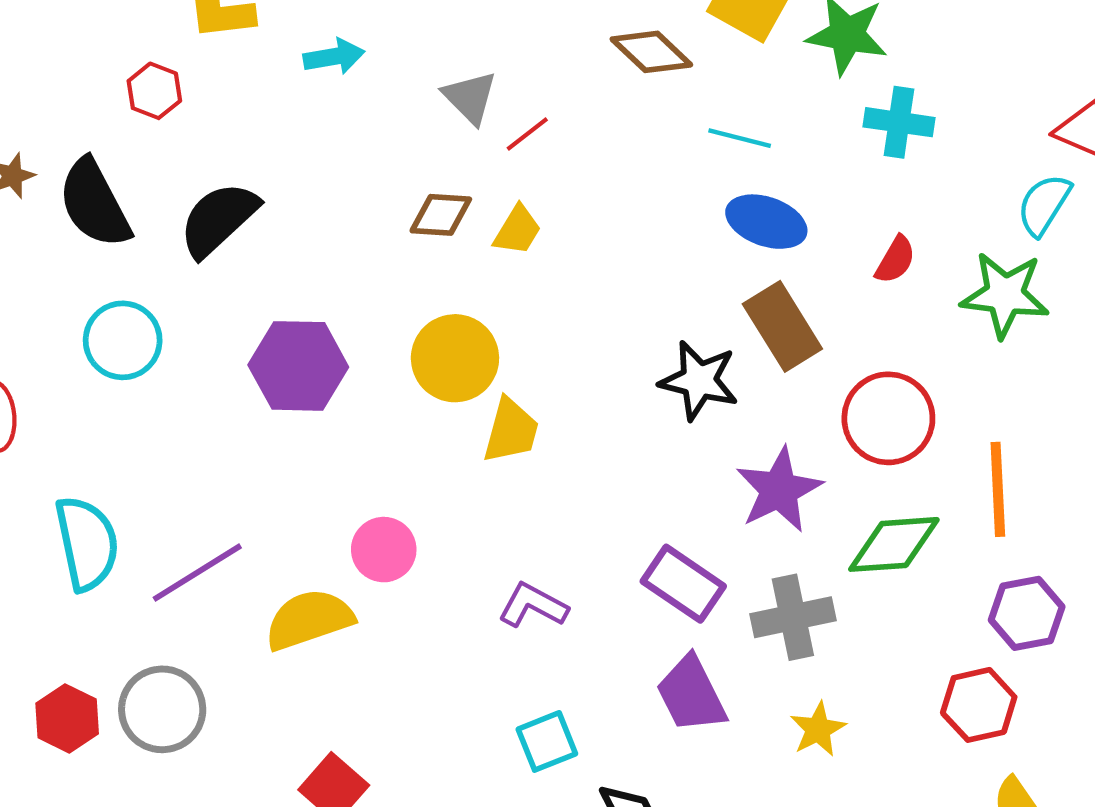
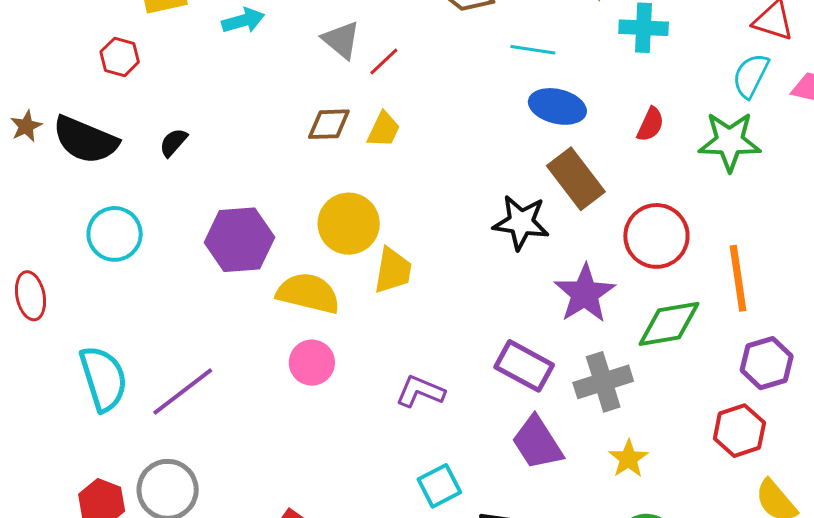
black semicircle: (94, 203) -> (85, 140), turned -34
black semicircle: (219, 219) -> (173, 142), size x0.5
yellow semicircle: (309, 619) -> (308, 293), moved, turned 38

